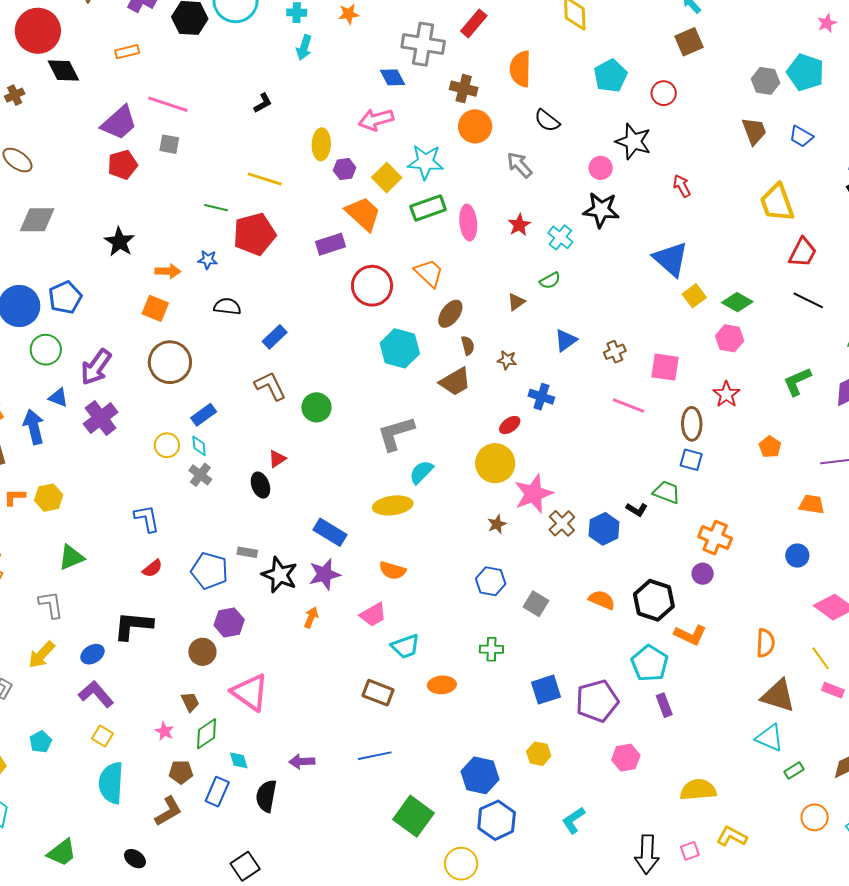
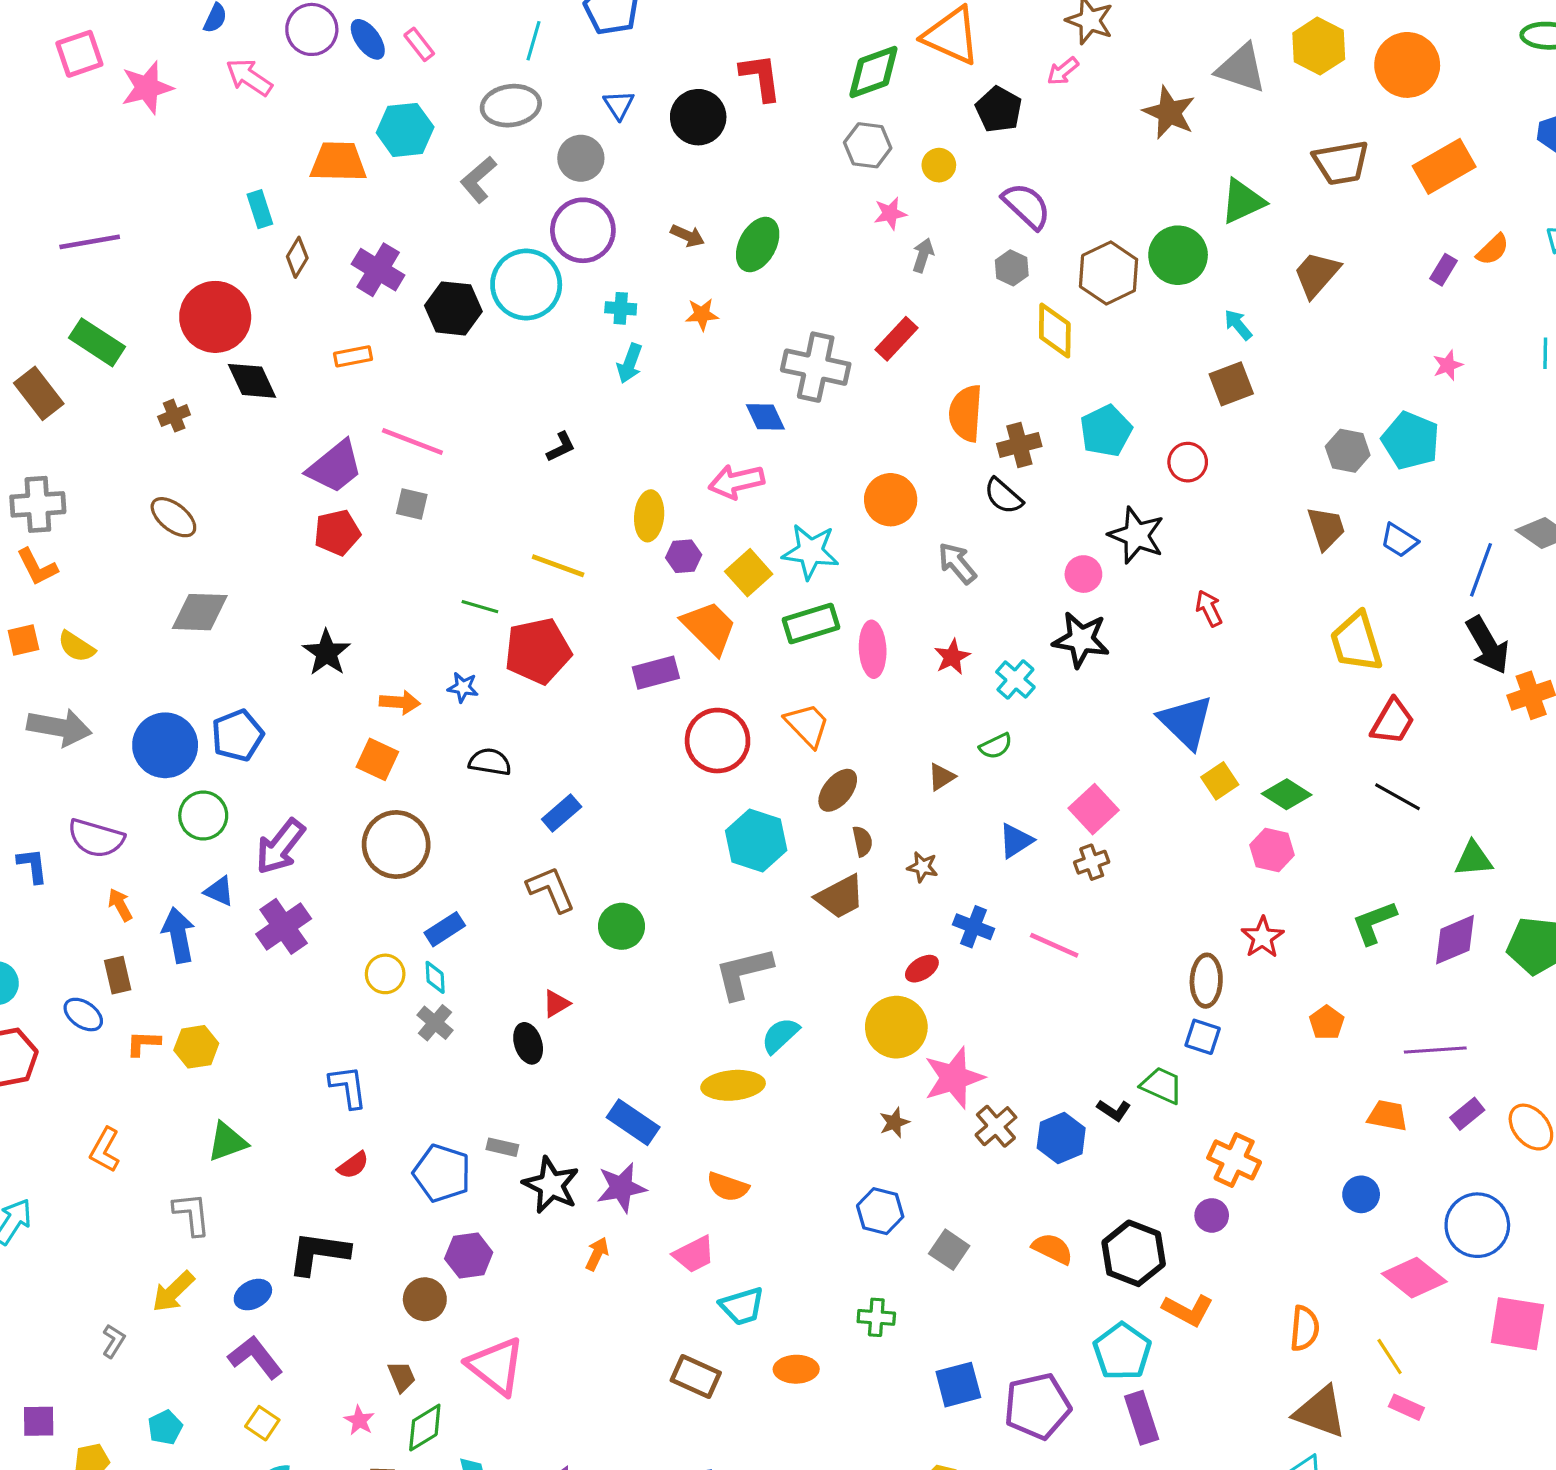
brown cross: (464, 89) -> (1019, 445), moved, turned -32
pink square: (665, 367) -> (1094, 809), moved, turned 36
pink line: (628, 406) -> (1054, 945), moved
purple rectangle: (664, 705) -> (1142, 1418), size x1.4

